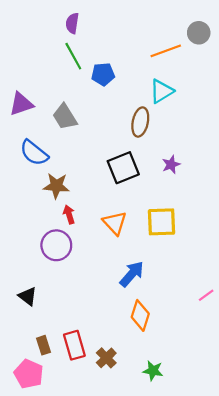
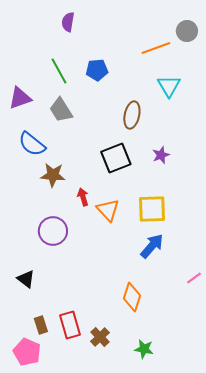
green line: (73, 56) -> (59, 71), moved
cyan triangle: (162, 91) -> (169, 86), moved, turned -30
red arrow: (69, 214) -> (83, 197), moved
blue arrow: (132, 274) -> (152, 246), moved

